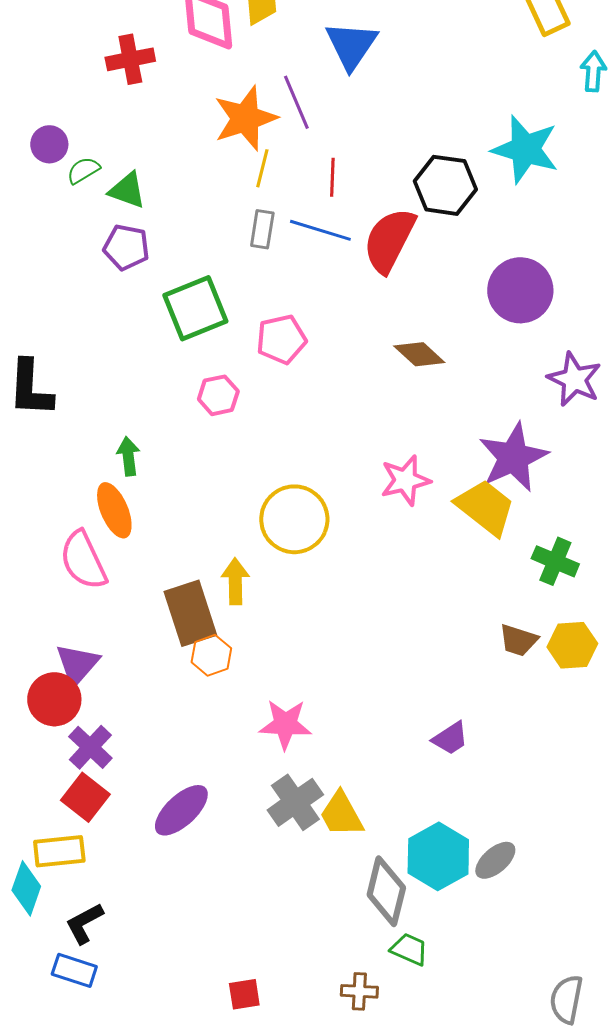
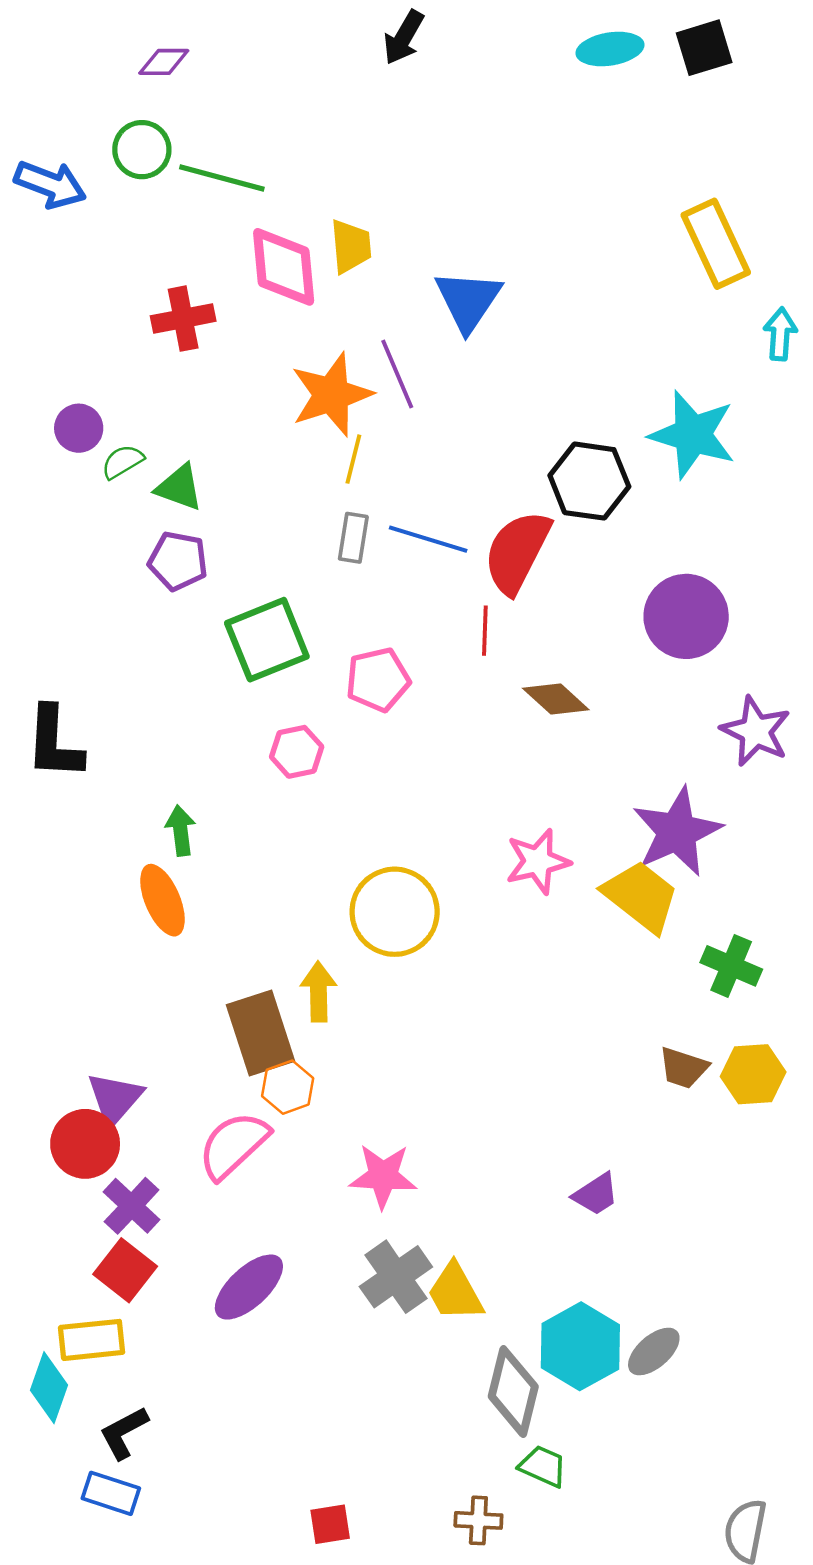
red line: (332, 177) -> (485, 631), moved
pink semicircle: (83, 560) -> (233, 1145), moved, turned 72

